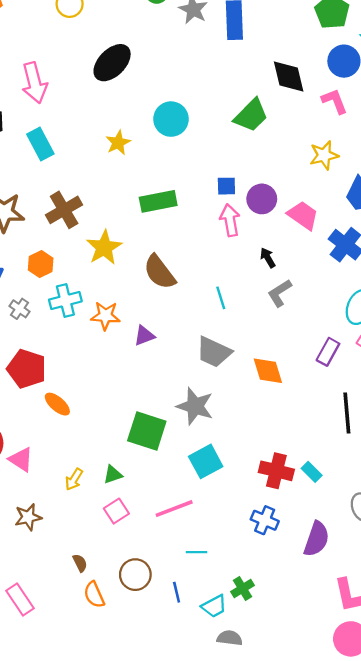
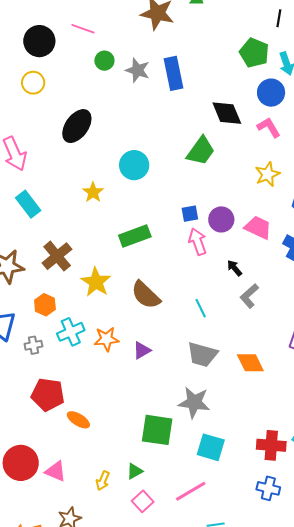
gray cross: (20, 309) -> (33, 345), turned -36
cyan square: (206, 461) -> (211, 447), turned -36

